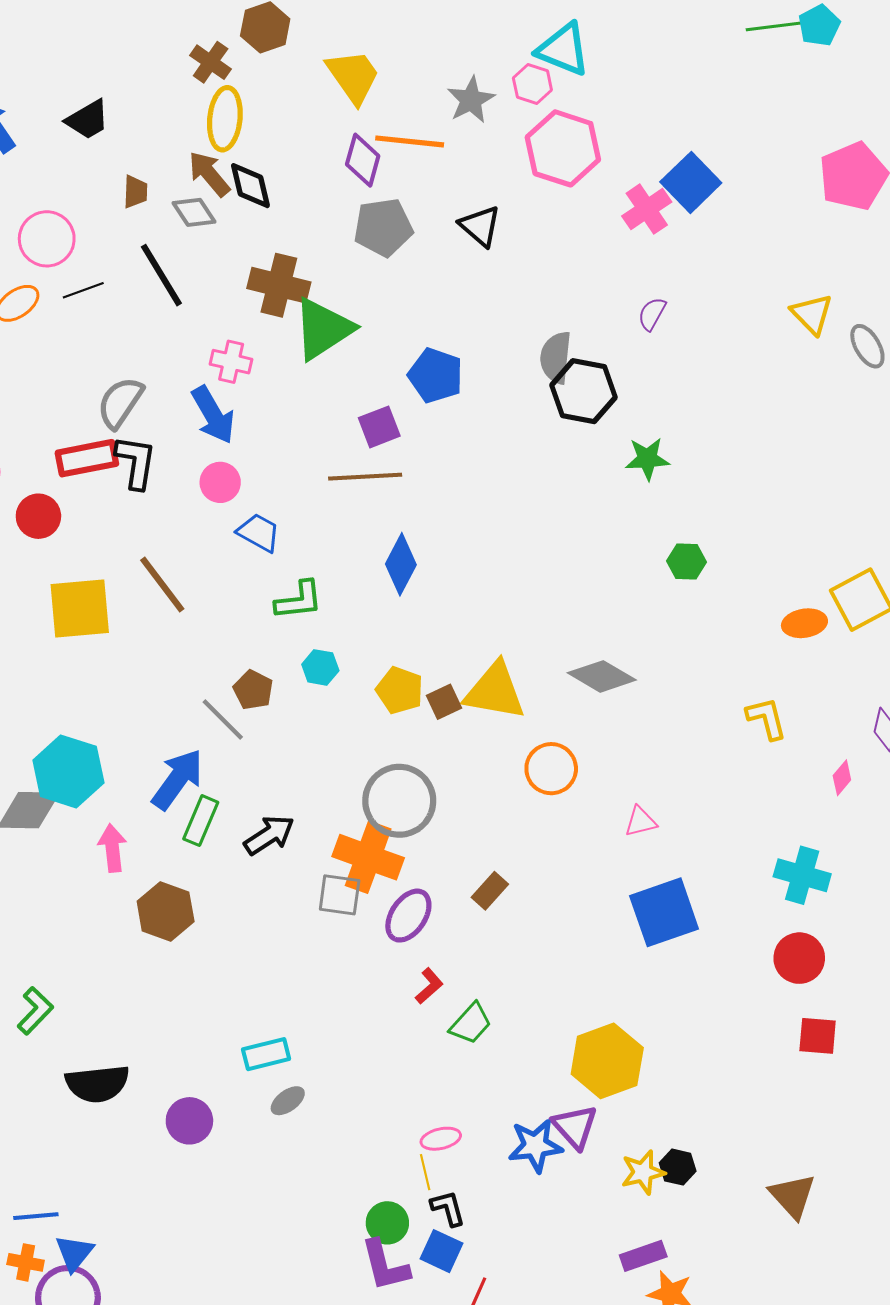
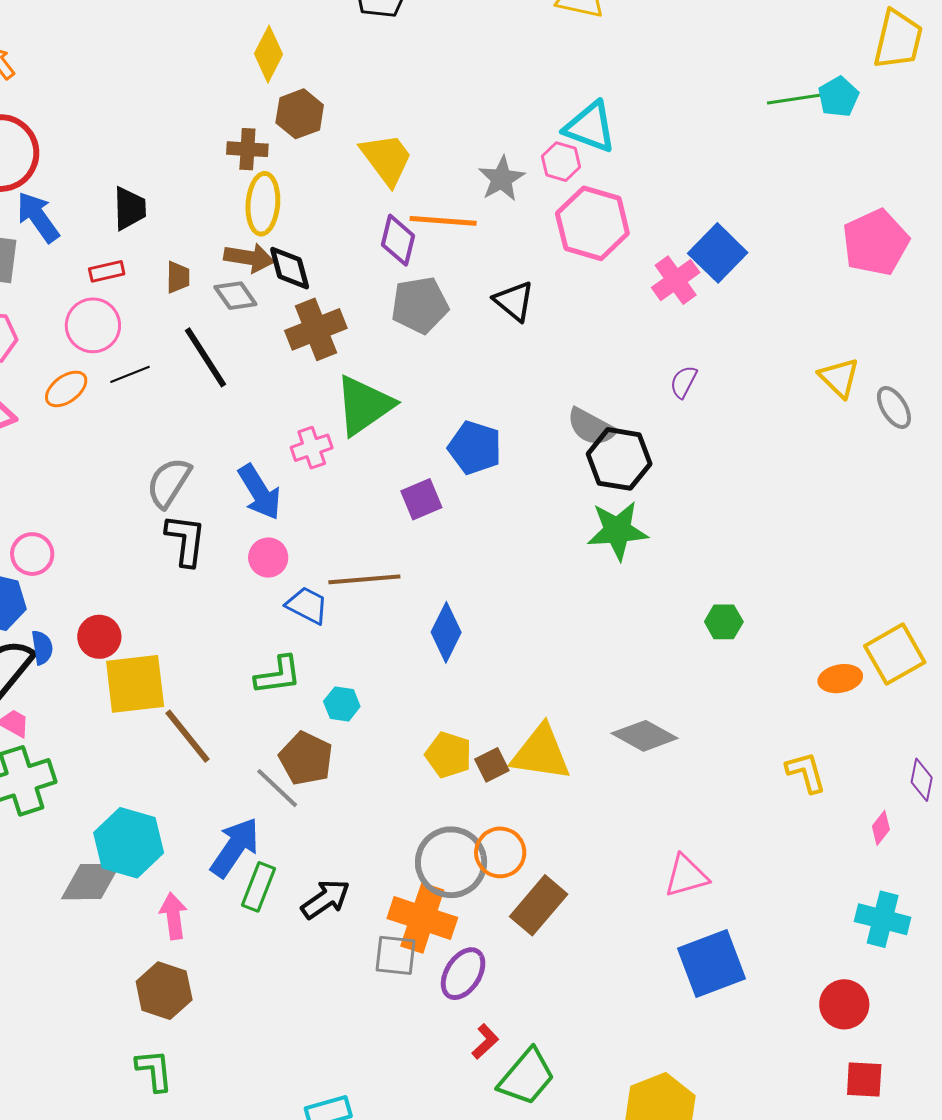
brown cross: (211, 62) -> (247, 149), turned -30
black trapezoid: (88, 120) -> (130, 208), turned -60
brown arrow: (209, 174) -> (249, 258), turned 141
brown cross: (279, 285) -> (316, 329), moved, turned -34
gray semicircle: (556, 358) -> (591, 427), turned -66
pink cross: (231, 362) -> (312, 448), moved, turned -30
red rectangle: (87, 458) -> (107, 271), moved, size x0.6
green star: (647, 459) -> (617, 531), moved, size x1.4
brown line: (365, 477) -> (364, 579), moved
red circle: (38, 516) -> (99, 637), moved
brown line: (162, 585) -> (187, 736), moved
green L-shape: (299, 600) -> (278, 675), moved
cyan hexagon: (320, 667) -> (342, 704), moved
brown pentagon: (253, 690) -> (306, 758), size x1.4
orange circle: (551, 769) -> (500, 852), moved
pink triangle: (641, 822) -> (686, 876), size x1.4
cyan cross: (802, 875) -> (883, 919), moved
brown rectangle: (490, 891) -> (539, 905), moved, size x1.6
brown hexagon: (166, 911) -> (164, 991), moved
green L-shape: (35, 1011) -> (154, 1070), moved, turned -48
green trapezoid: (471, 1024) -> (527, 1077), size x1.4

